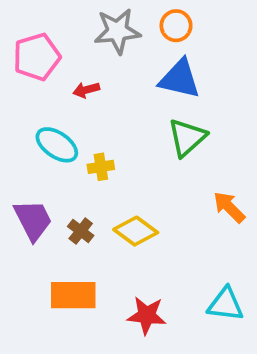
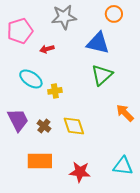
orange circle: (176, 26) -> (114, 14), moved
yellow diamond: (136, 231) -> (74, 126), turned 35

